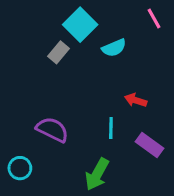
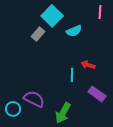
pink line: (154, 19) -> (100, 12), turned 32
cyan line: (111, 128) -> (72, 75), moved
purple semicircle: (52, 130) -> (34, 99), moved

